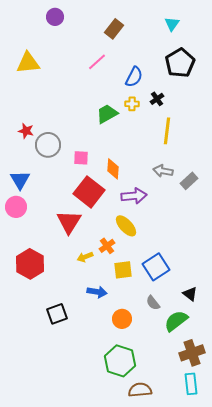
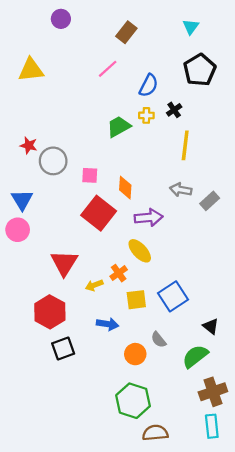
red triangle: (69, 222) -> (64, 263), moved
red hexagon: (30, 264) -> (50, 312), moved
gray semicircle: (153, 303) -> (159, 340), moved

